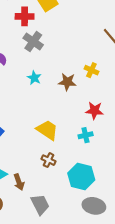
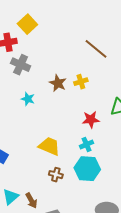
yellow cross: (91, 70) -> (81, 82), turned -32
brown star: (67, 82) -> (58, 83), moved, turned 30
cyan hexagon: (81, 177) -> (87, 169), moved

